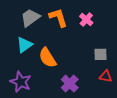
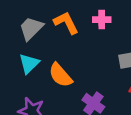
pink cross: (86, 19) -> (102, 20), turned -32

